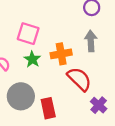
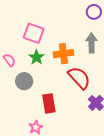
gray circle: (21, 96) -> (24, 81), moved, size x0.7

